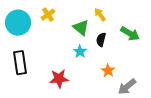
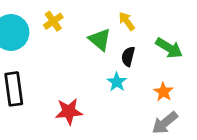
cyan star: (80, 52) -> (117, 82), moved
orange star: (108, 71) -> (163, 92), moved

